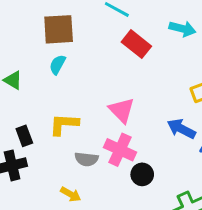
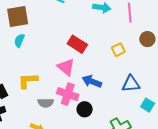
red rectangle: (136, 44) -> (77, 44), moved
blue arrow: (181, 129) -> (92, 81), moved

